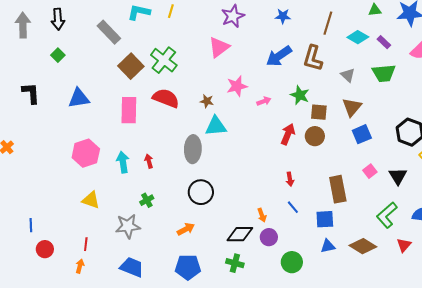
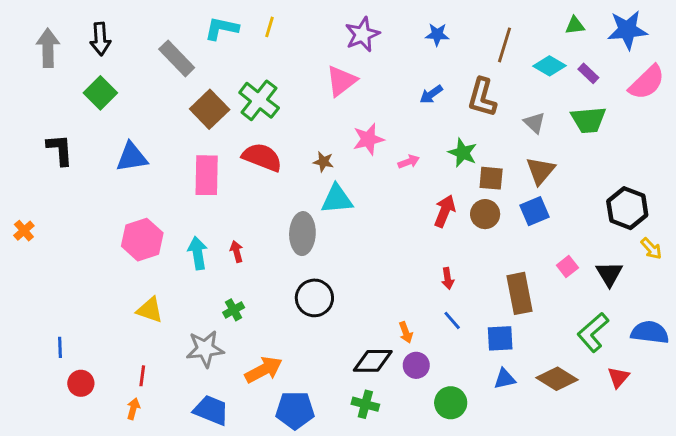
green square: (58, 55) -> (100, 93), size x1.5
blue arrow: (279, 56) -> (431, 94), size x0.6
blue square: (362, 134) -> (535, 211), moved
orange arrow: (186, 229) -> (264, 370), moved, size x1.4

